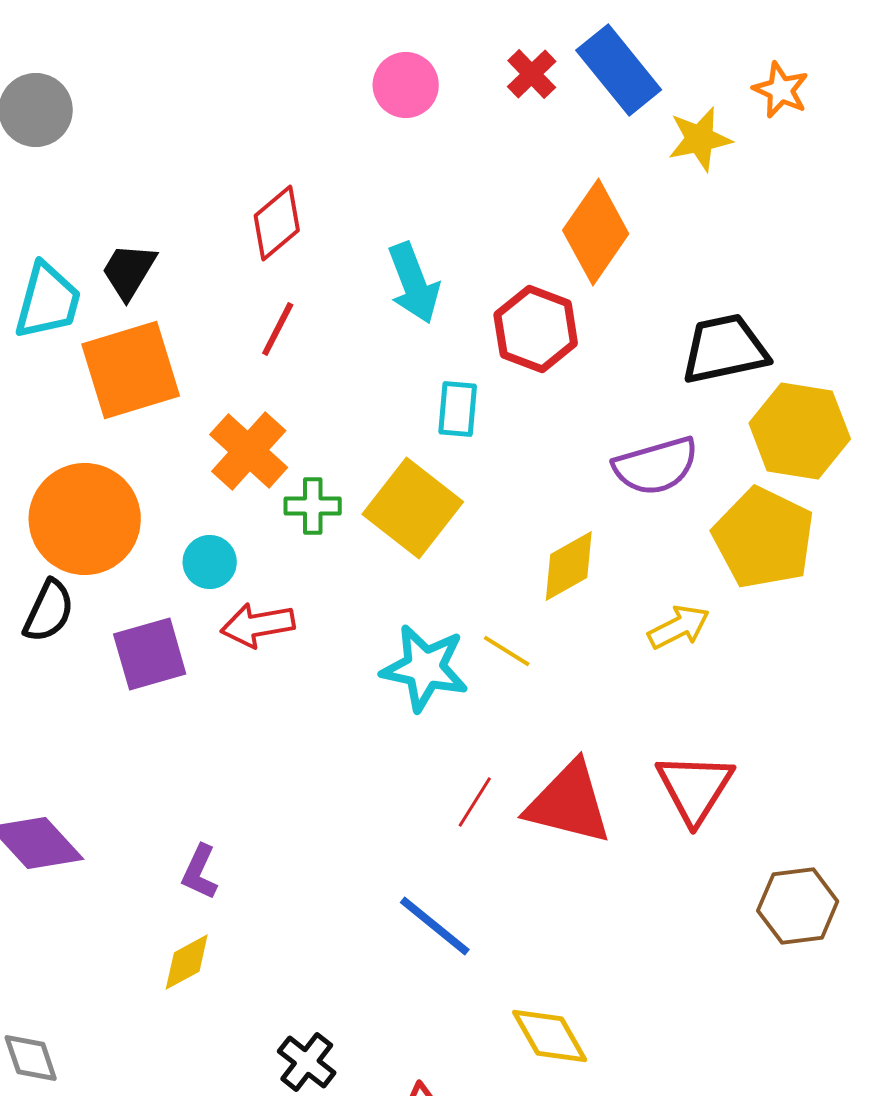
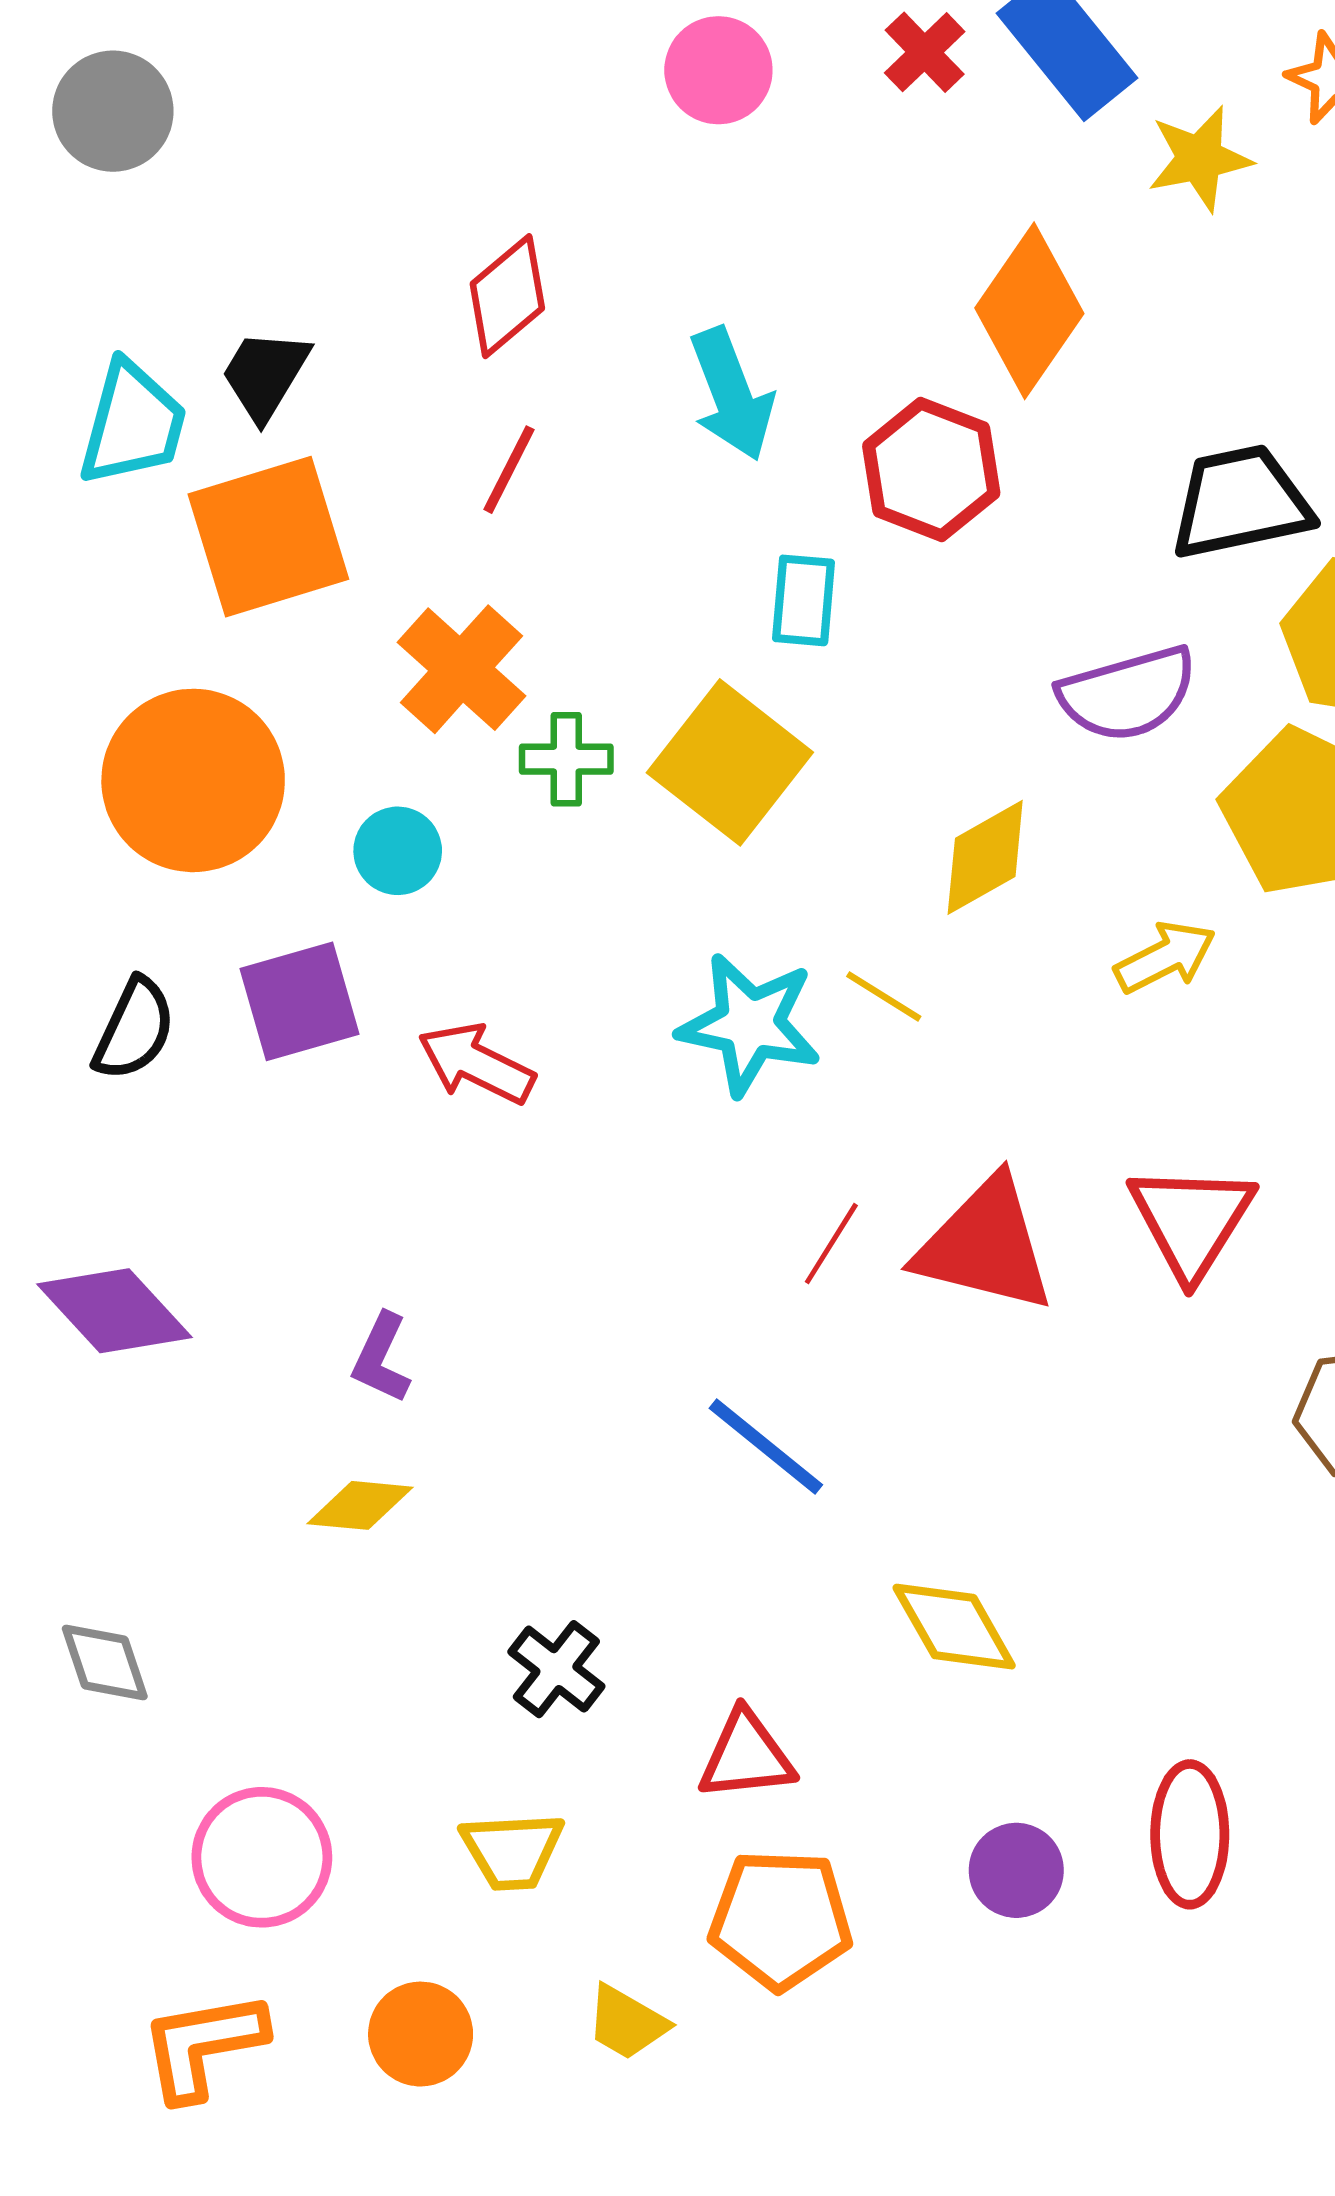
black semicircle: (49, 611) -> (134, 1029), moved
red arrow: (258, 625) -> (476, 1064), moved, turned 36
yellow diamond: (187, 962) -> (360, 1505), turned 34

